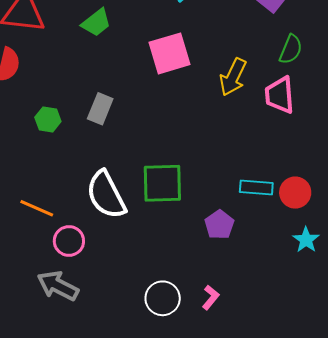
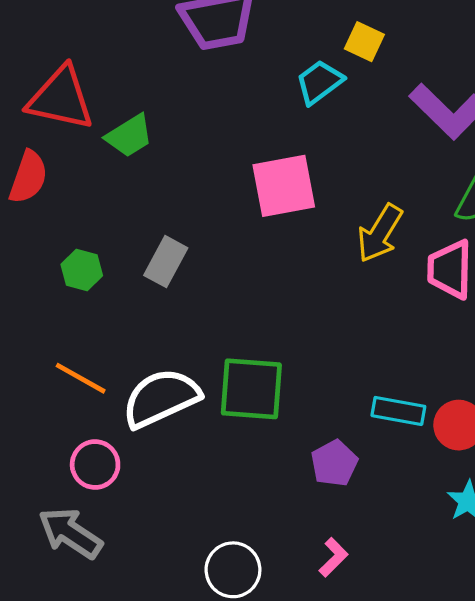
green trapezoid: (96, 23) -> (129, 136), moved
white semicircle: (106, 195) -> (161, 398), turned 87
orange line: (37, 208) -> (81, 378), moved
pink L-shape: (211, 297) -> (333, 557), moved

